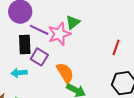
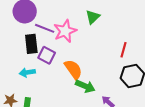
green triangle: (73, 22) -> (93, 17), moved
red line: (116, 47) -> (123, 50), moved

